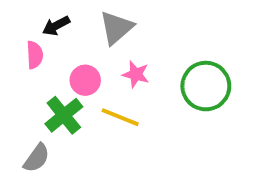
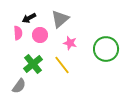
pink circle: (85, 80) -> (40, 35), moved
yellow line: (120, 117) -> (62, 65), turned 30

